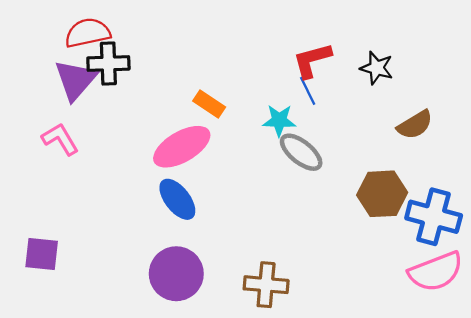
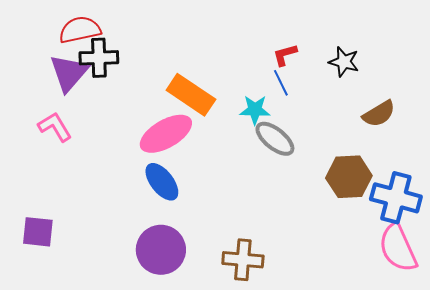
red L-shape: (312, 60) -> (285, 55), size x0.7
orange rectangle: (209, 104) -> (191, 95), size x1.6
pink semicircle: (436, 272) -> (398, 248), turned 87

